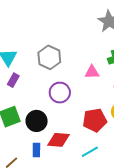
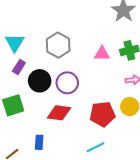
pink triangle: (92, 72) -> (102, 54), moved
black circle: (37, 121) -> (40, 81), moved
red diamond: (58, 140) -> (59, 113), moved

